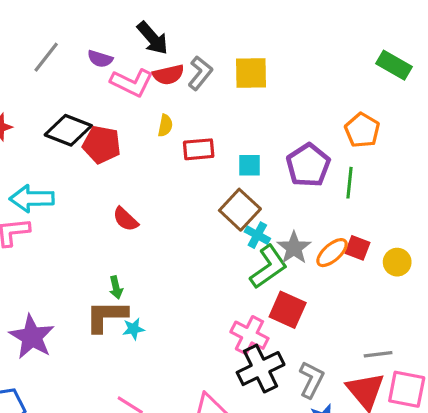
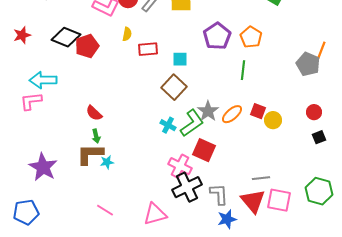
red pentagon: (102, 145) -> (87, 46), turned -30
purple pentagon: (308, 165) -> (217, 36), moved
red semicircle: (126, 219) -> (94, 113), moved
cyan cross: (257, 235) -> (168, 125), moved
red square: (357, 248) -> (258, 111), moved
gray L-shape: (311, 380) -> (219, 194), turned -30

